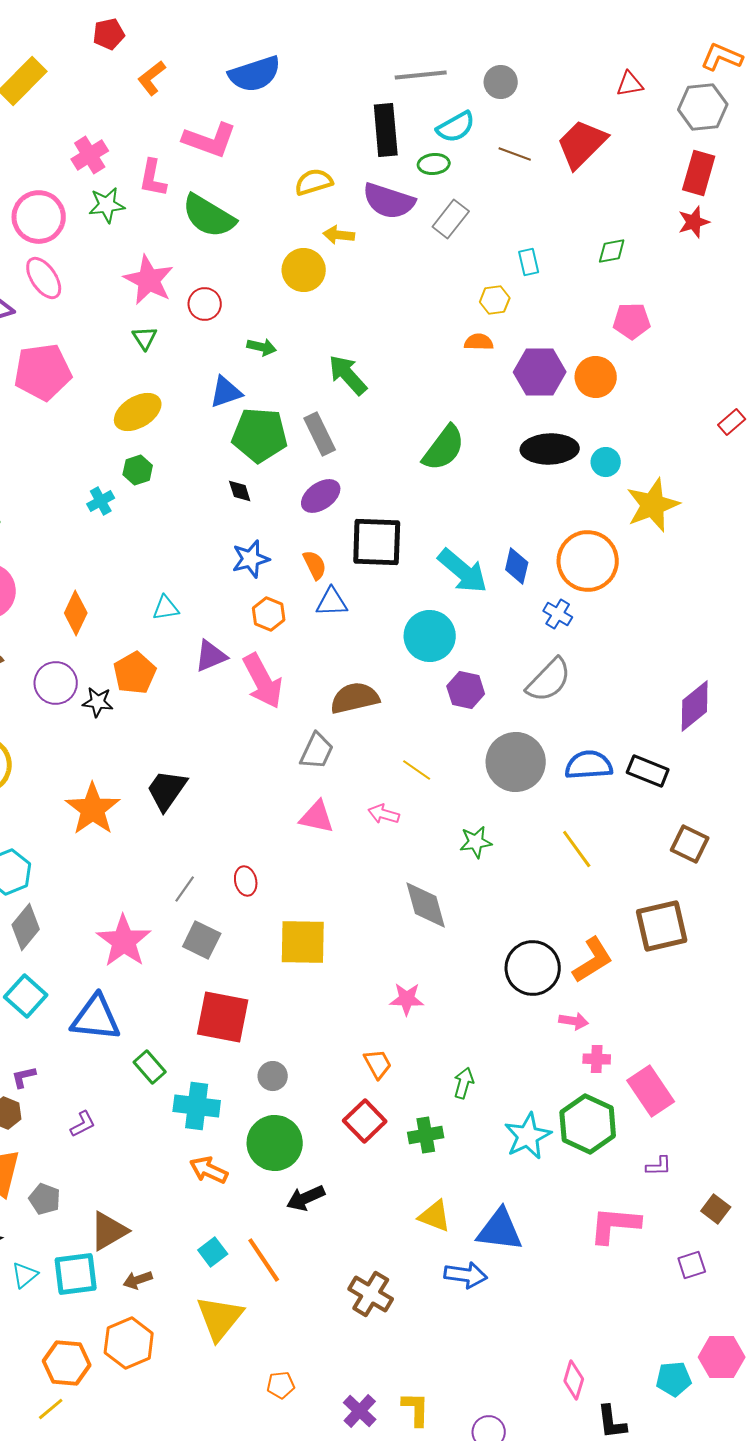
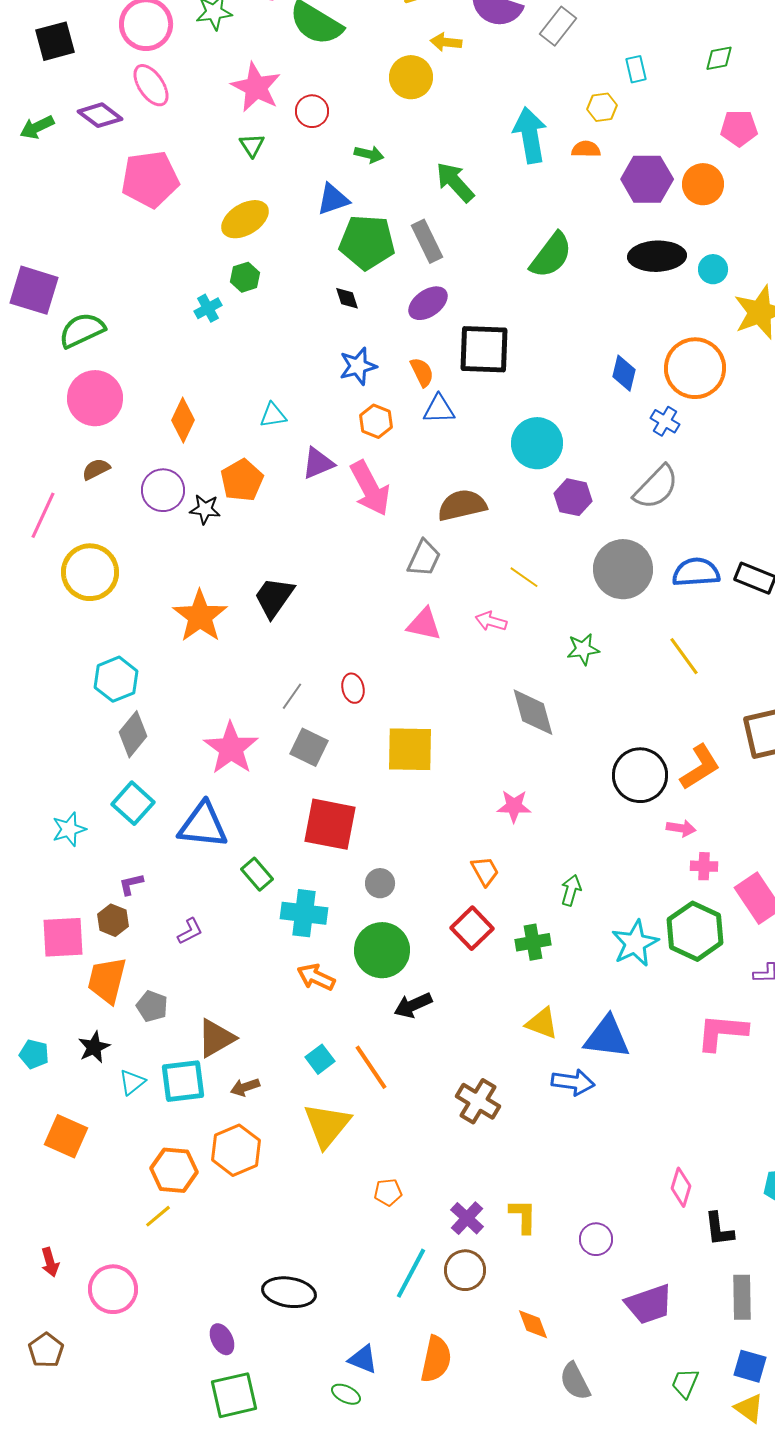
cyan arrow: (463, 571) -> (530, 135), moved, turned -140

